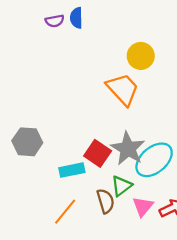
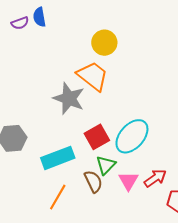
gray star: (128, 149) -> (69, 98), moved
red square: (98, 153) -> (97, 137), moved, turned 35
cyan rectangle: (72, 170) -> (58, 158), size x1.4

